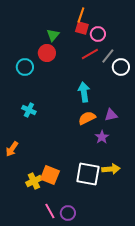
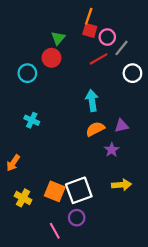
gray line: (108, 56) -> (122, 48), moved
white square: (88, 174) -> (79, 190), moved, turned -30
yellow cross: (34, 181) -> (23, 198), moved, turned -35
purple circle: (68, 213) -> (77, 218), moved

